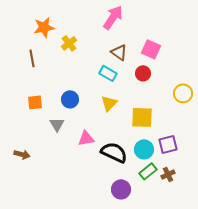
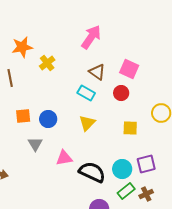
orange square: (35, 102) -> (23, 116), moved
yellow square: (142, 117) -> (130, 128), moved, size x0.7

